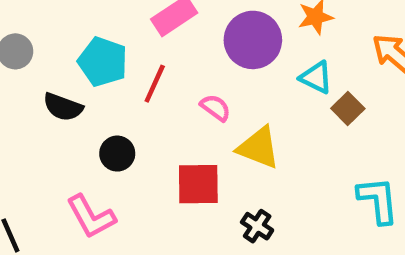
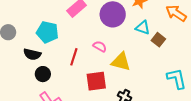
red line: (155, 84) -> (74, 57), moved
black circle: (117, 154) -> (43, 74), moved

